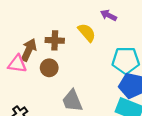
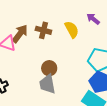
brown circle: (49, 68) -> (49, 68), moved

